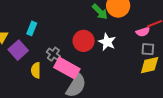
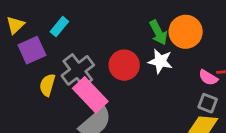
pink semicircle: (143, 32) -> (208, 78), turned 32
white star: (107, 42) -> (160, 61), moved, turned -30
gray cross: (53, 54) -> (78, 70), size x1.6

